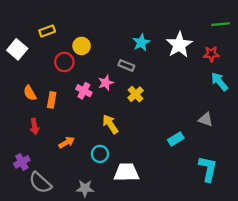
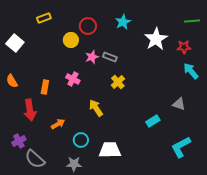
yellow rectangle: (47, 31) -> (44, 18), moved
cyan star: (141, 42) -> (123, 22), moved
red circle: (64, 62) -> (88, 26), moved
pink star: (106, 83) -> (92, 57), moved
orange semicircle: (30, 93) -> (12, 81), moved
red arrow: (34, 126) -> (30, 110), size x1.5
cyan circle: (100, 154) -> (81, 140), moved
cyan L-shape: (208, 169) -> (181, 147), turned -130

